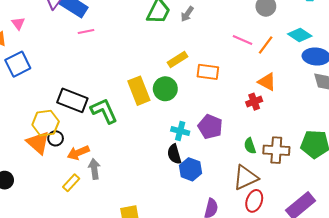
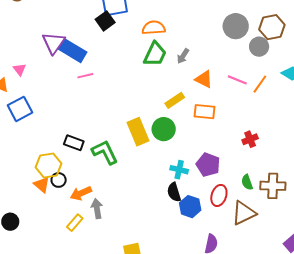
orange triangle: (267, 82) -> (204, 79), moved
black rectangle: (72, 100) -> (74, 143), size x0.7
orange triangle: (38, 143) -> (42, 185), size x0.7
red ellipse: (254, 201) -> (219, 195), moved

